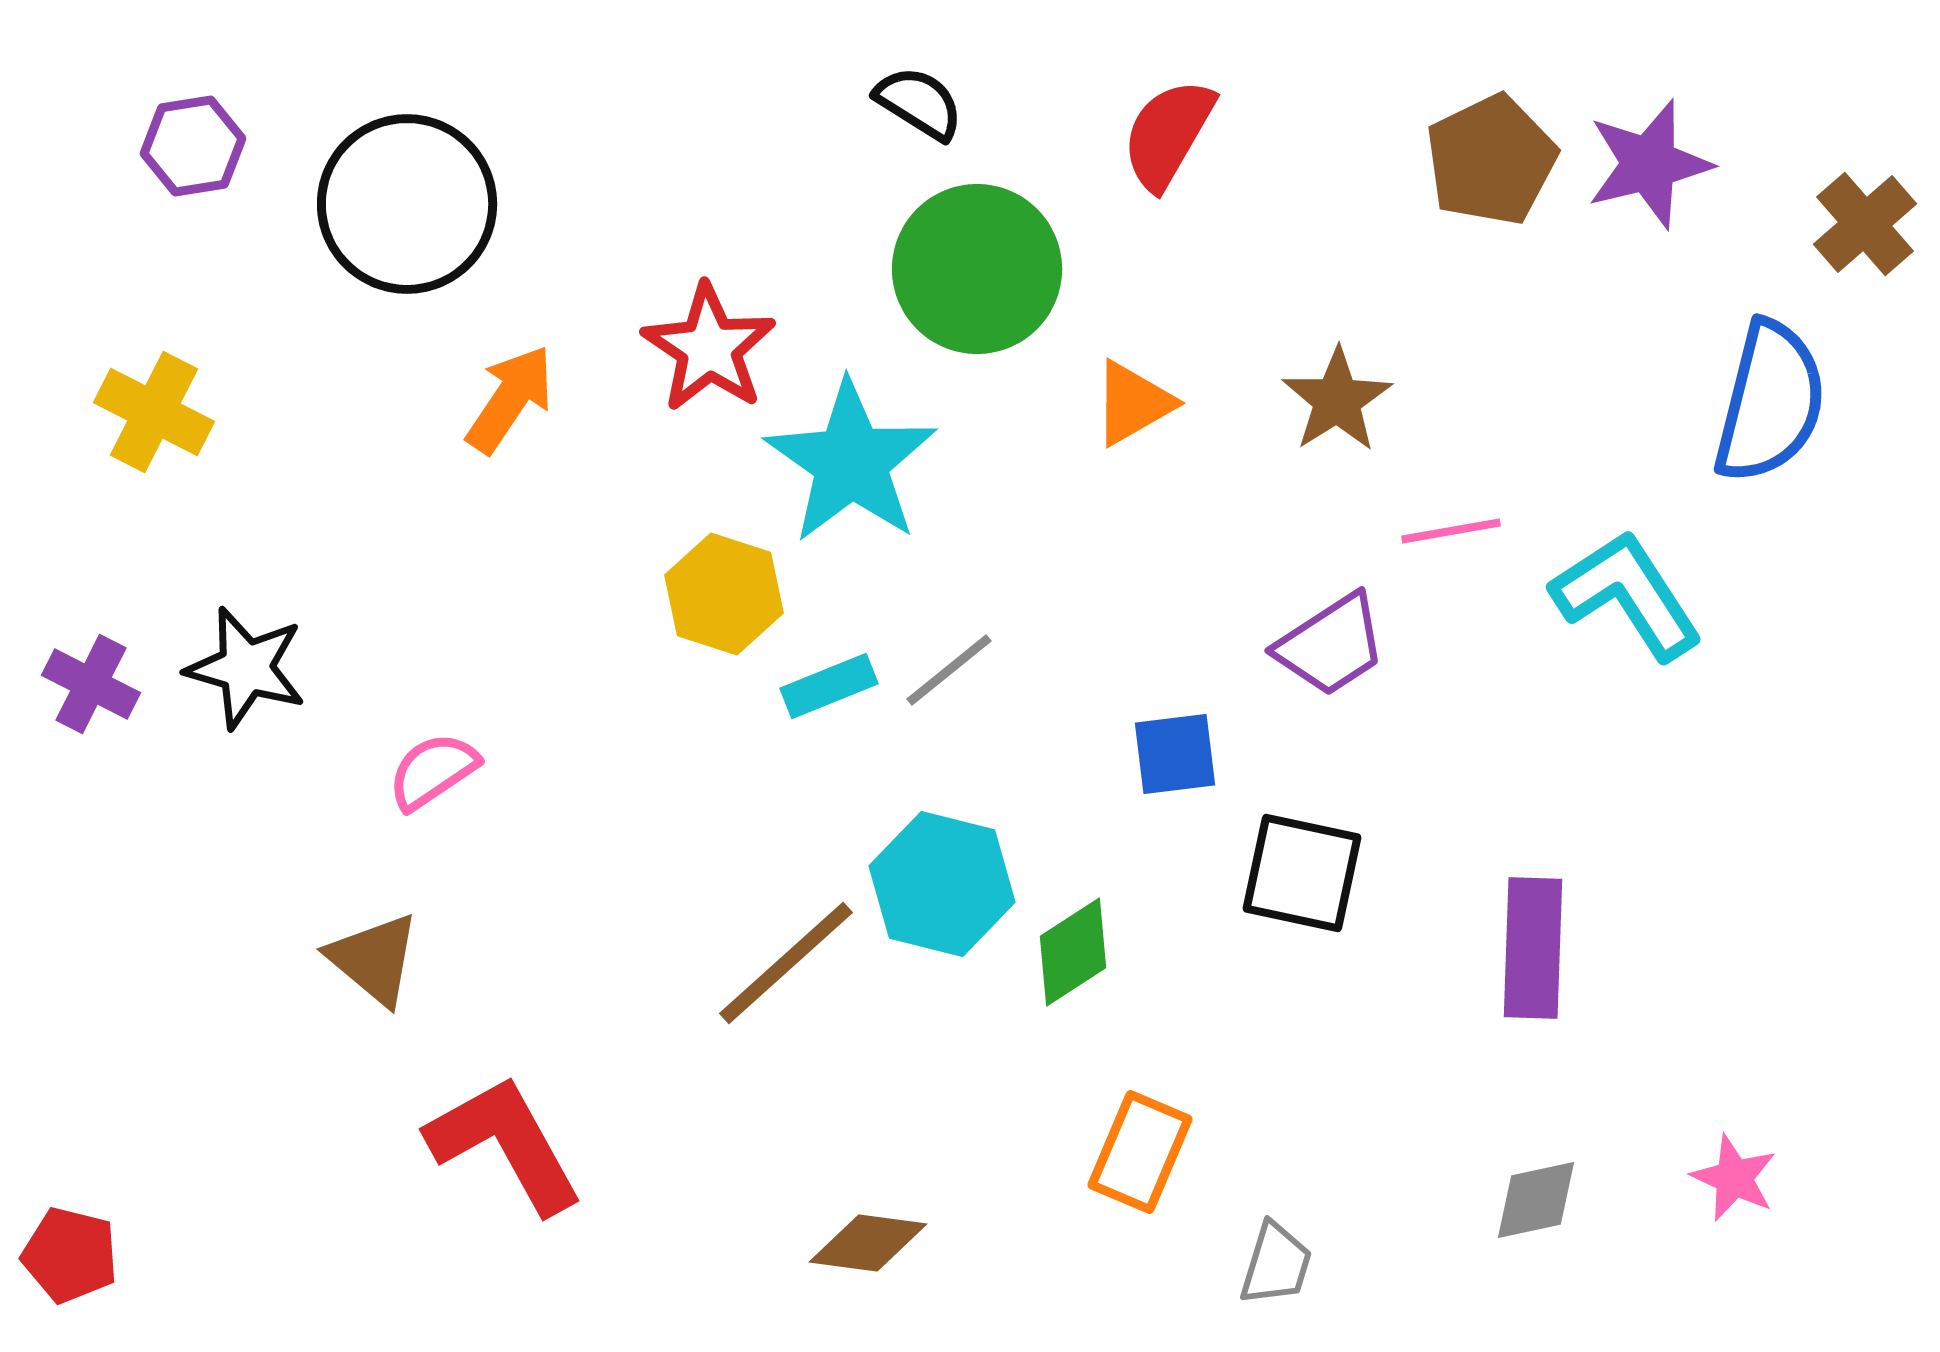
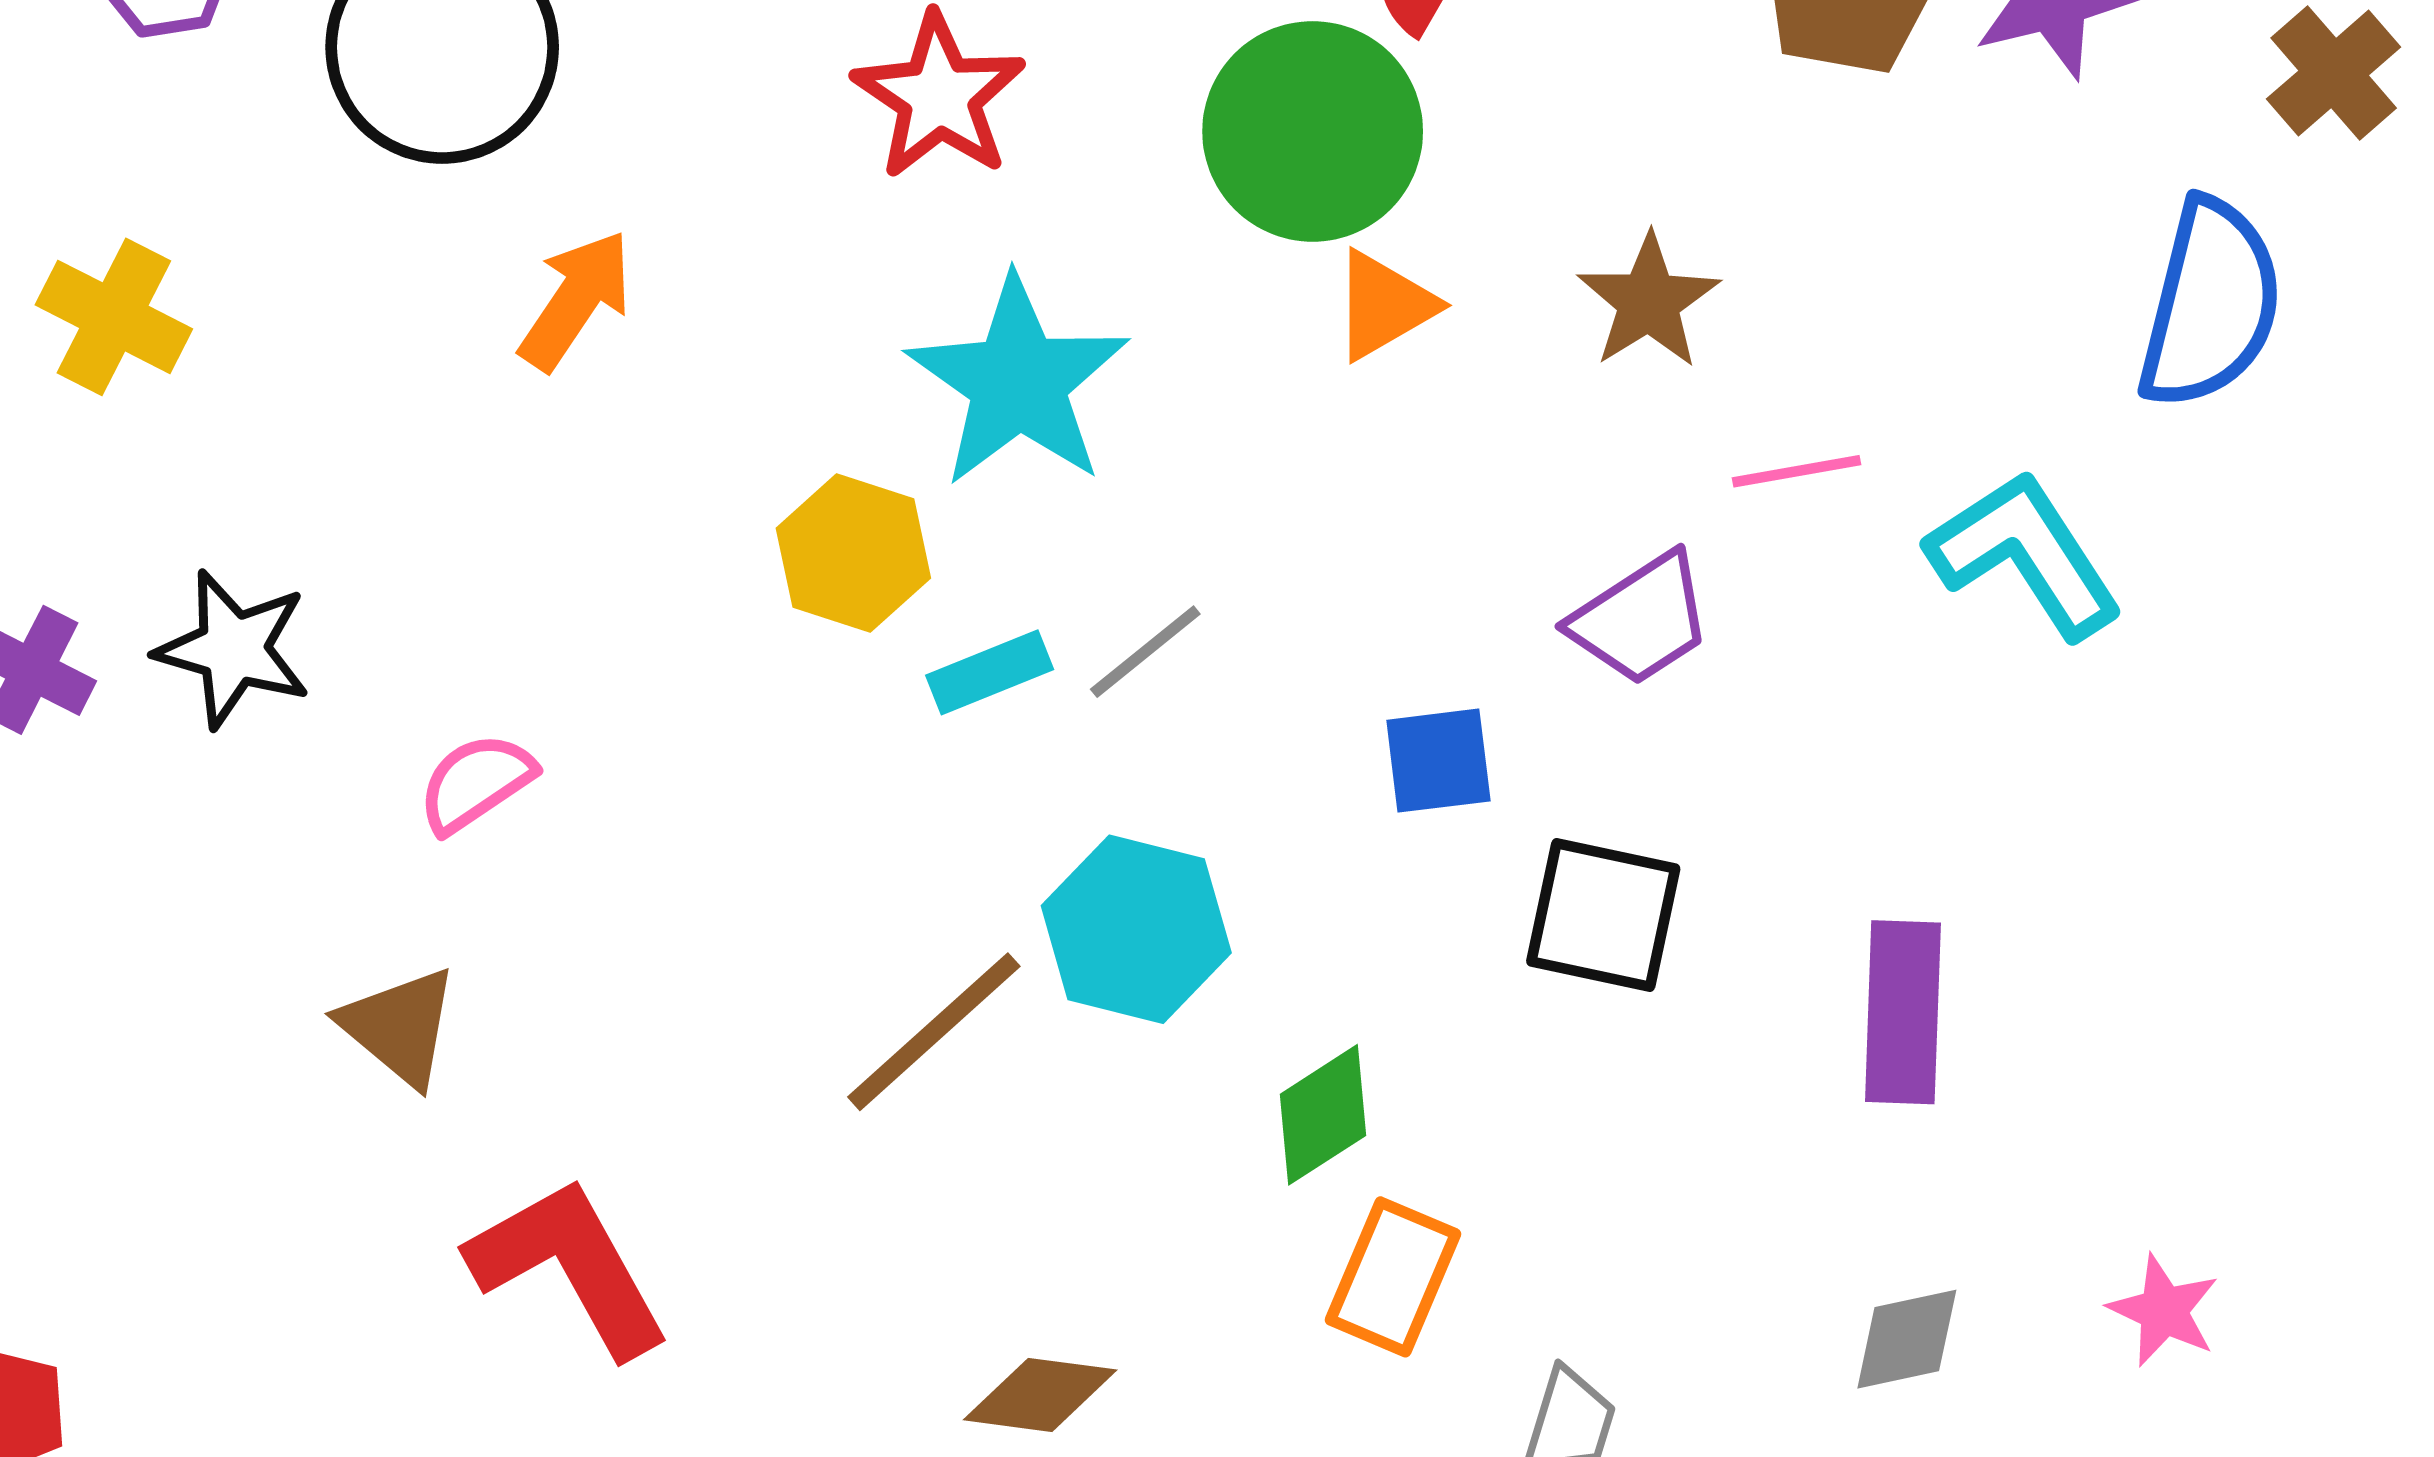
green circle: (977, 269) -> (1313, 131), moved
red star: (709, 348) -> (939, 96), moved
green diamond: (1073, 952) -> (1323, 1115), moved

